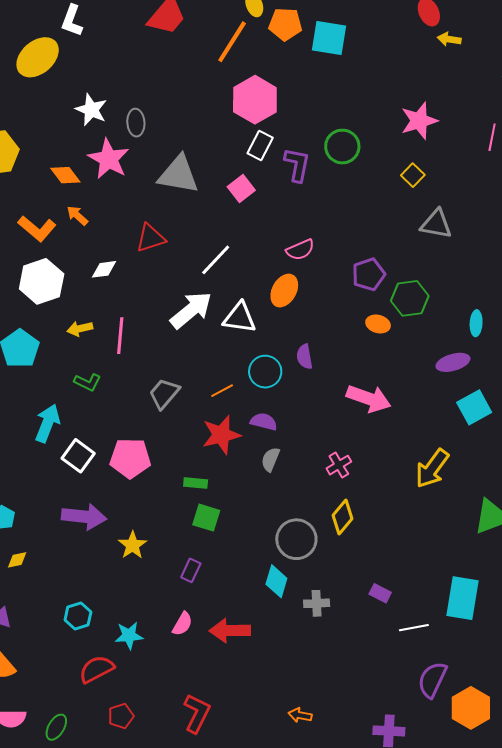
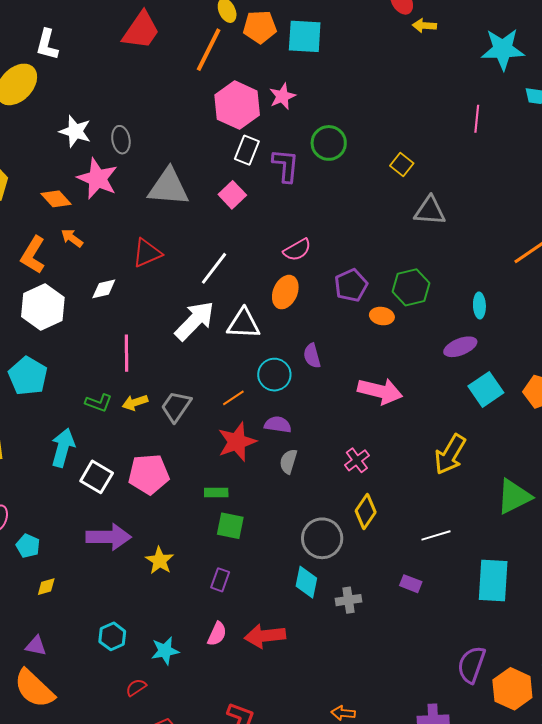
pink star: (419, 121) -> (282, 96), moved, size x0.7
orange L-shape: (37, 229) -> (33, 255), turned 87
purple pentagon: (369, 274) -> (351, 285), moved
yellow arrow: (80, 329) -> (135, 402), moved
white line: (414, 628) -> (436, 535), moved
red semicircle: (97, 669) -> (136, 687), size x0.6

